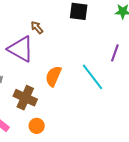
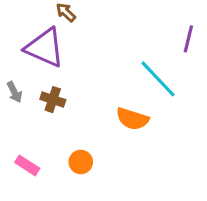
orange semicircle: (53, 76) -> (132, 119), moved, turned -90
brown cross: (25, 98) -> (53, 100), moved, size x0.7

